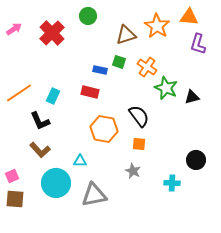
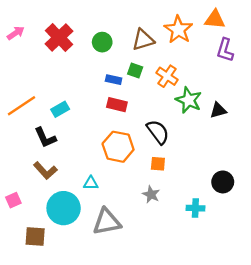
green circle: (88, 16) -> (102, 42), moved
red rectangle: (90, 92) -> (117, 105), moved
cyan rectangle: (53, 96) -> (60, 109), turned 35
brown square: (15, 199) -> (35, 237), moved

